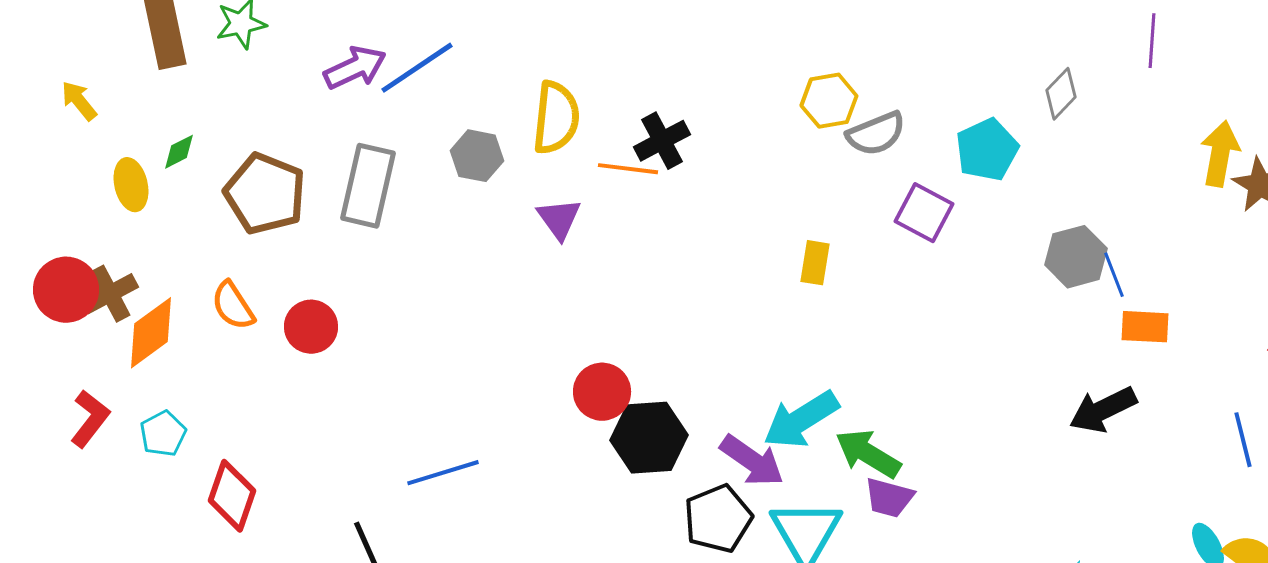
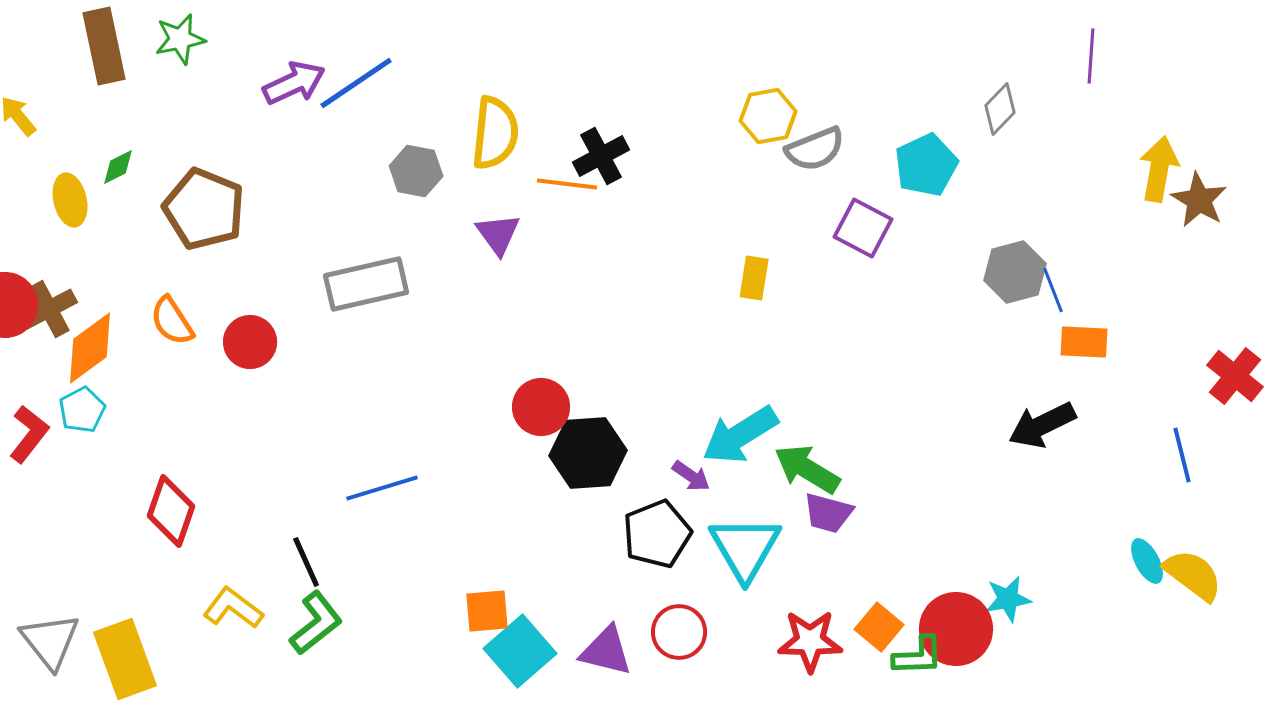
gray rectangle: (368, 186) -> (366, 284), moved, turned 64
cyan pentagon: (163, 434) -> (82, 410), moved
purple arrow: (752, 461) -> (691, 476), size x0.6

